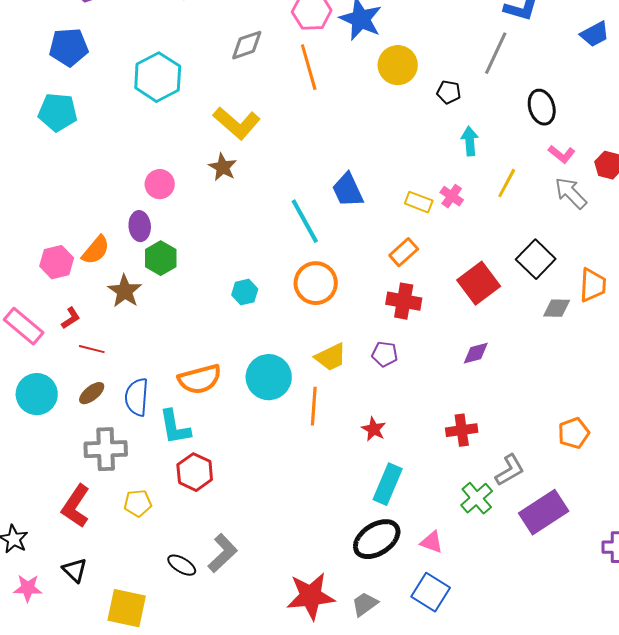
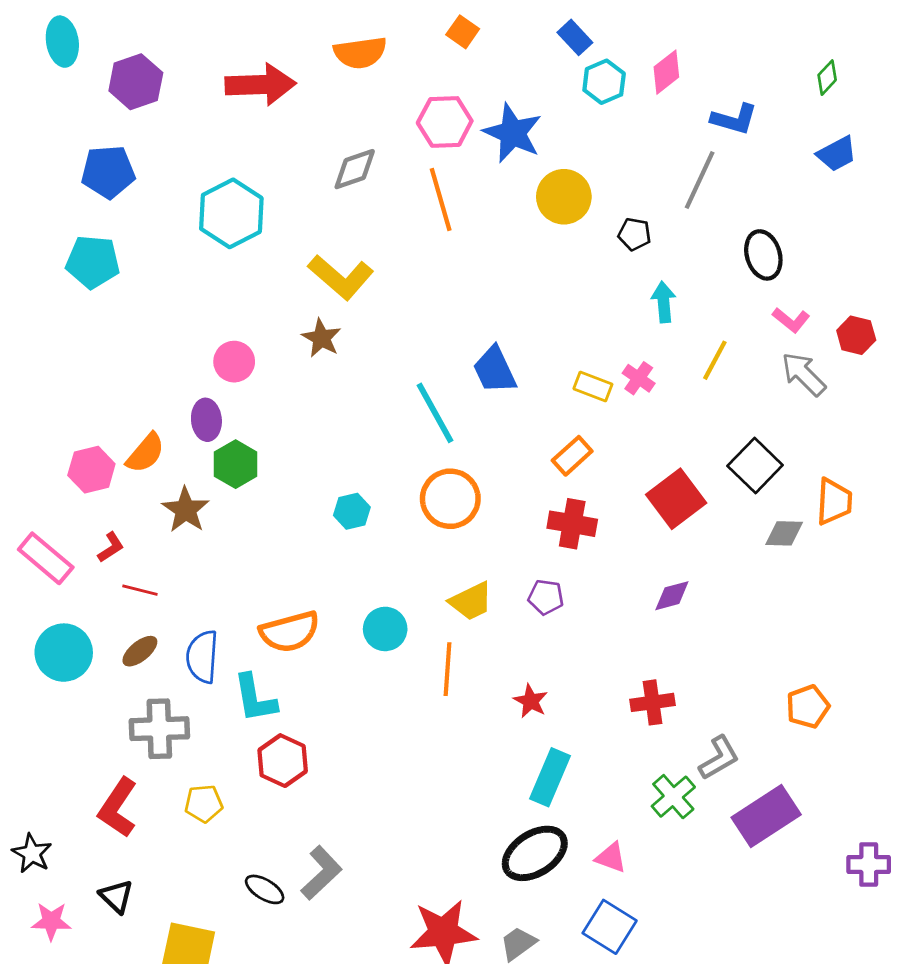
cyan circle: (269, 377) -> (385, 629), size x0.7

